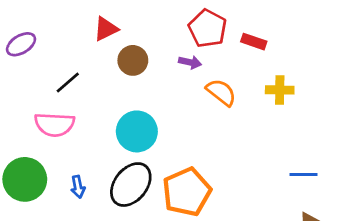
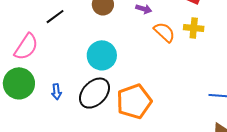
yellow cross: (280, 90) -> (194, 28), moved
pink semicircle: (54, 125) -> (26, 47), moved, turned -64

